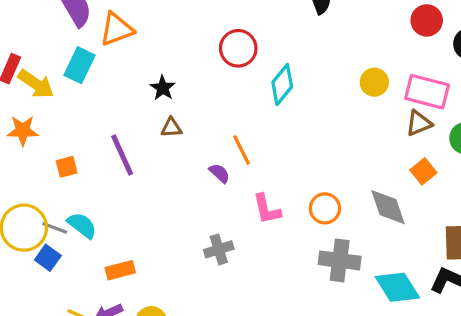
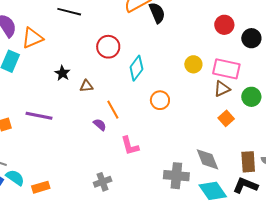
brown triangle: (171, 128) -> (86, 86), moved
purple line: (122, 155) -> (39, 116), turned -52
gray diamond: (388, 207) -> (207, 159), moved
orange circle: (325, 208) -> (160, 100), moved
cyan semicircle: (82, 225) -> (15, 178), moved
gray cross: (219, 249) -> (103, 182), moved

